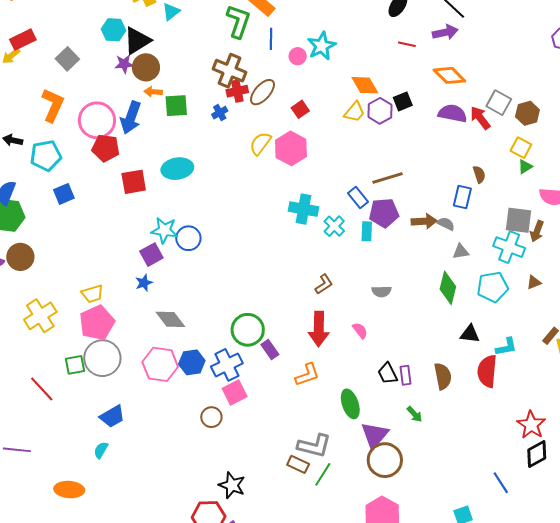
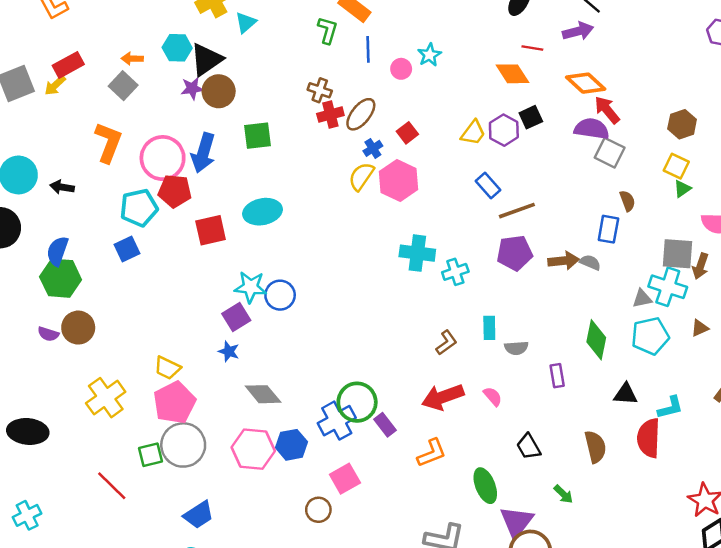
green L-shape: (238, 21) -> (328, 30), size x0.7
cyan star: (322, 46) -> (429, 55), size x0.7
brown cross: (229, 71) -> (320, 90), size x0.6
orange diamond: (365, 85) -> (512, 74), moved
orange arrow: (153, 92) -> (132, 59), moved
gray square: (499, 103) -> (610, 153), moved
blue cross: (220, 113) -> (373, 148), moved
red arrow: (480, 118) -> (607, 110), moved
cyan pentagon: (46, 156) -> (139, 208), moved
blue rectangle: (358, 198) -> (488, 185), moved
cyan cross: (334, 226) -> (455, 272), turned 30
cyan rectangle: (367, 231) -> (489, 328), moved
gray triangle: (461, 251) -> (642, 299), moved
blue star: (144, 283) -> (229, 351), turned -30
yellow trapezoid: (92, 294) -> (167, 368), turned 45
red arrow: (319, 329) -> (443, 397), turned 72
blue cross: (227, 365) -> (337, 421), moved
purple rectangle: (406, 375) -> (557, 376), moved

